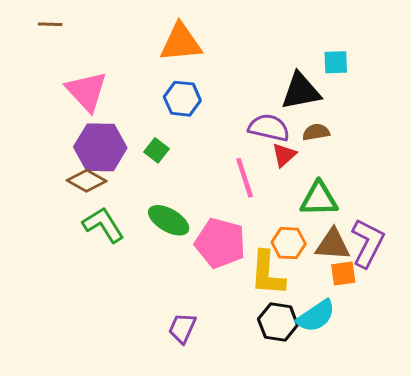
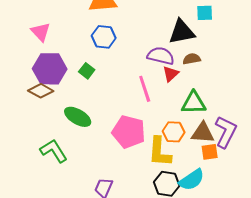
pink triangle: (87, 91) -> (41, 32), size x0.7
green ellipse: (169, 220) -> (78, 117), moved
green L-shape: (103, 225) -> (54, 151), moved

